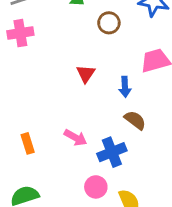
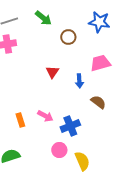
brown semicircle: (135, 120) -> (98, 102), moved
orange rectangle: (28, 143) -> (20, 120), moved

